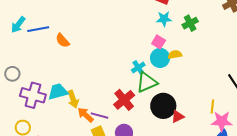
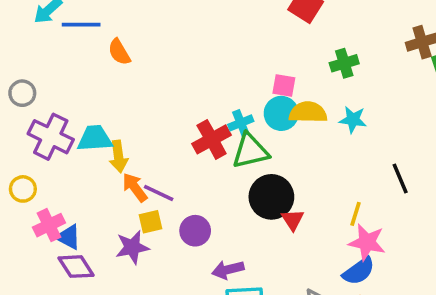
cyan star: (164, 19) -> (353, 120), moved
pink square: (159, 42) -> (284, 85), turned -32
yellow semicircle: (175, 55) -> (308, 112), size x1.5
red cross: (124, 100) -> (212, 139), moved
red triangle: (178, 116) -> (293, 220), turned -48

